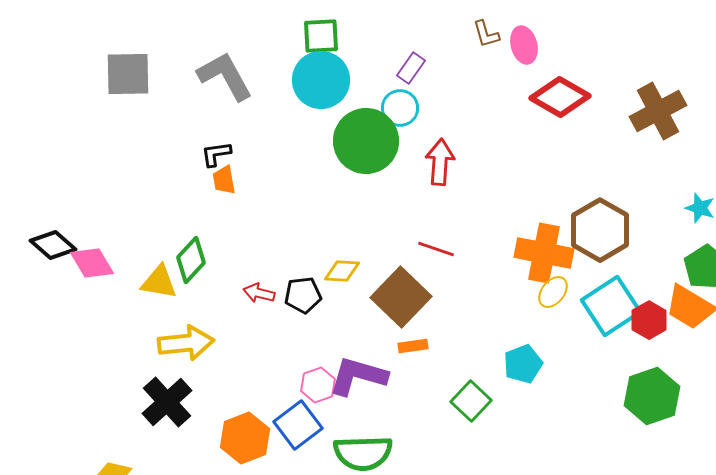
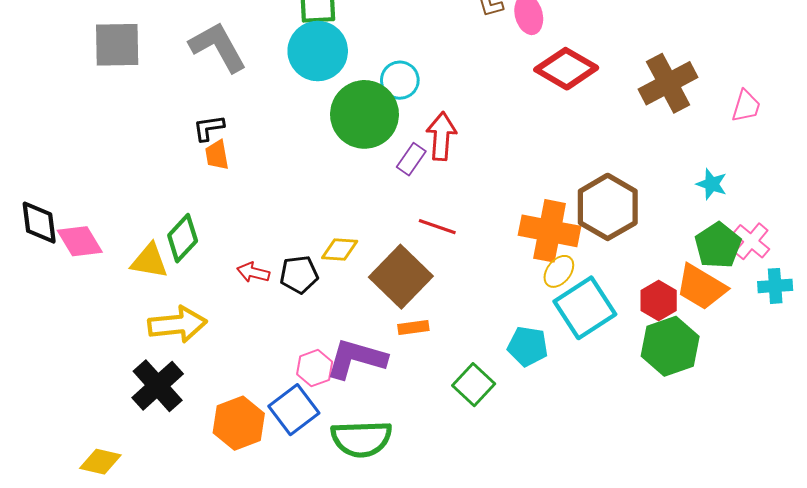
purple rectangle: (411, 68) -> (411, 159), moved
black diamond: (53, 245) -> (39, 223), turned 42
cyan square: (611, 306) -> (585, 308), moved
cyan pentagon: (523, 364) -> (528, 346), turned 30
green hexagon: (652, 396) -> (670, 346), moved

